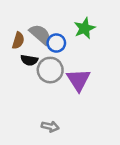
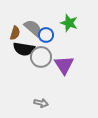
green star: (85, 28) -> (69, 23), turned -30
black semicircle: (29, 60) -> (24, 49), size x1.5

